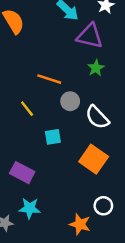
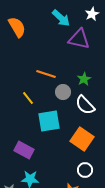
green star: (96, 68) -> (84, 79), moved
cyan square: (53, 137) -> (49, 121), size x1.6
white circle: (103, 206) -> (85, 170), moved

